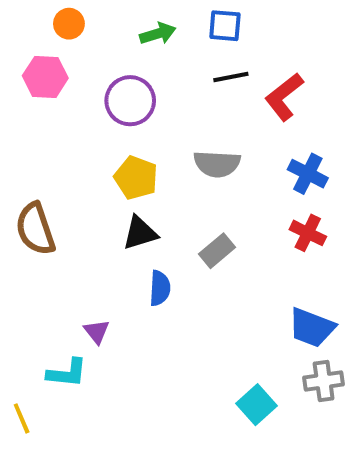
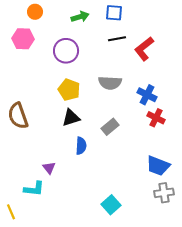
blue cross: (308, 174) -> (147, 95), moved
cyan square: (256, 405) -> (111, 205), moved

